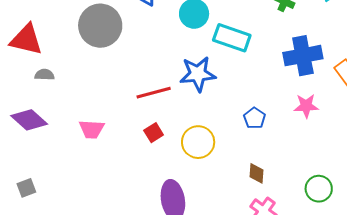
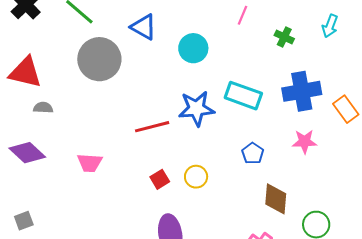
cyan rectangle: (232, 38) -> (243, 96), moved
red square: (154, 133) -> (160, 179), moved
yellow circle: (198, 142) -> (196, 177), size x0.7
brown diamond: (256, 173) -> (276, 199), moved, size x1.5

